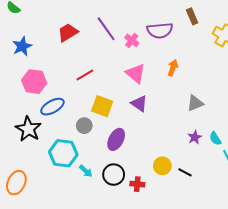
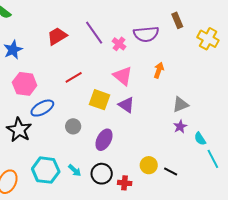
yellow square: (102, 106) -> (99, 100), moved
purple star: (195, 137) -> (180, 127), moved
cyan hexagon: (63, 153) -> (46, 170), moved

